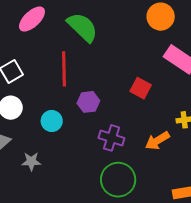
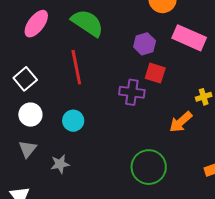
purple hexagon: (88, 102) -> (145, 44), moved
purple cross: (111, 138) -> (132, 92), moved

